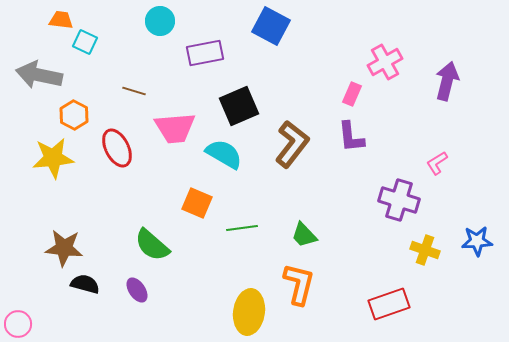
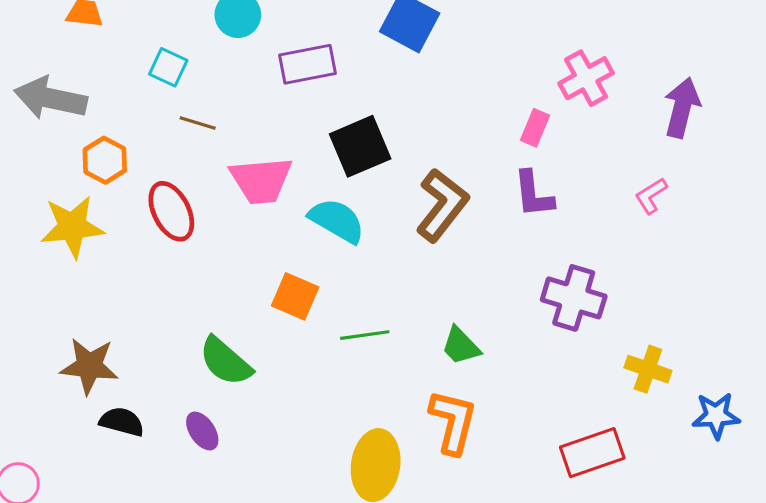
cyan square: (85, 42) -> (168, 67), moved
pink L-shape: (437, 163) -> (651, 196), moved
purple cross: (399, 200) -> (574, 298), moved
blue star: (477, 241) -> (716, 416), moved

